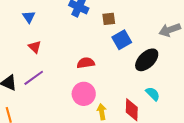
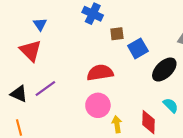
brown square: (109, 19) -> (117, 34), moved
red triangle: (35, 47) -> (31, 51), moved, size x1.6
red semicircle: (86, 63) -> (100, 73), size x1.4

